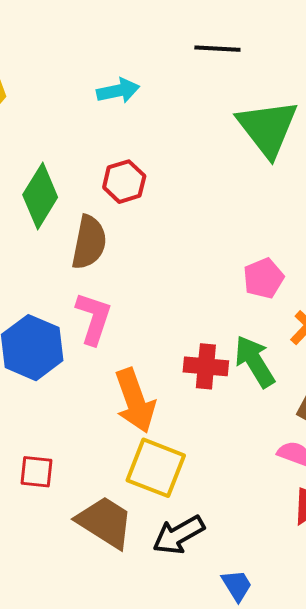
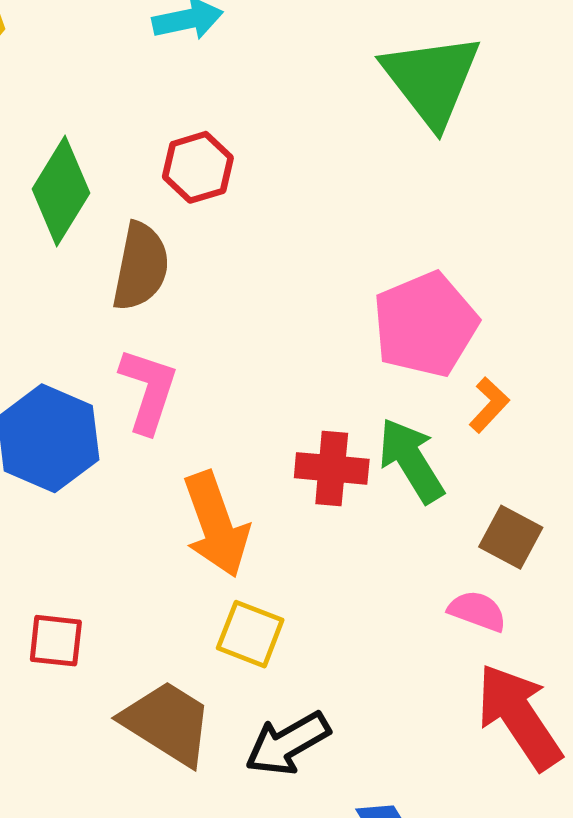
pink pentagon: (263, 278) -> (425, 325), size x1.6
yellow square: (156, 468) -> (250, 634), size x0.7

